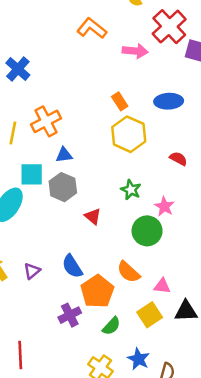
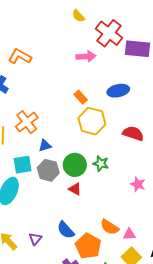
orange L-shape: (92, 28) -> (20, 56), moved
red semicircle: (178, 159) -> (133, 133), size x1.5
pink star: (164, 206) -> (138, 184), moved
green circle: (147, 231) -> (75, 165), moved
pink triangle: (162, 286) -> (129, 234), moved

